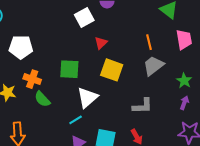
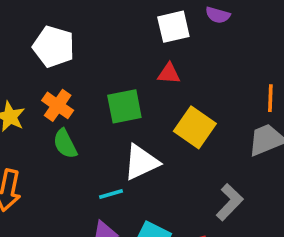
red triangle: (101, 43) -> (169, 74), moved, turned 32
green square: (69, 69) -> (124, 106), turned -30
gray L-shape: (142, 106) -> (230, 202), turned -60

